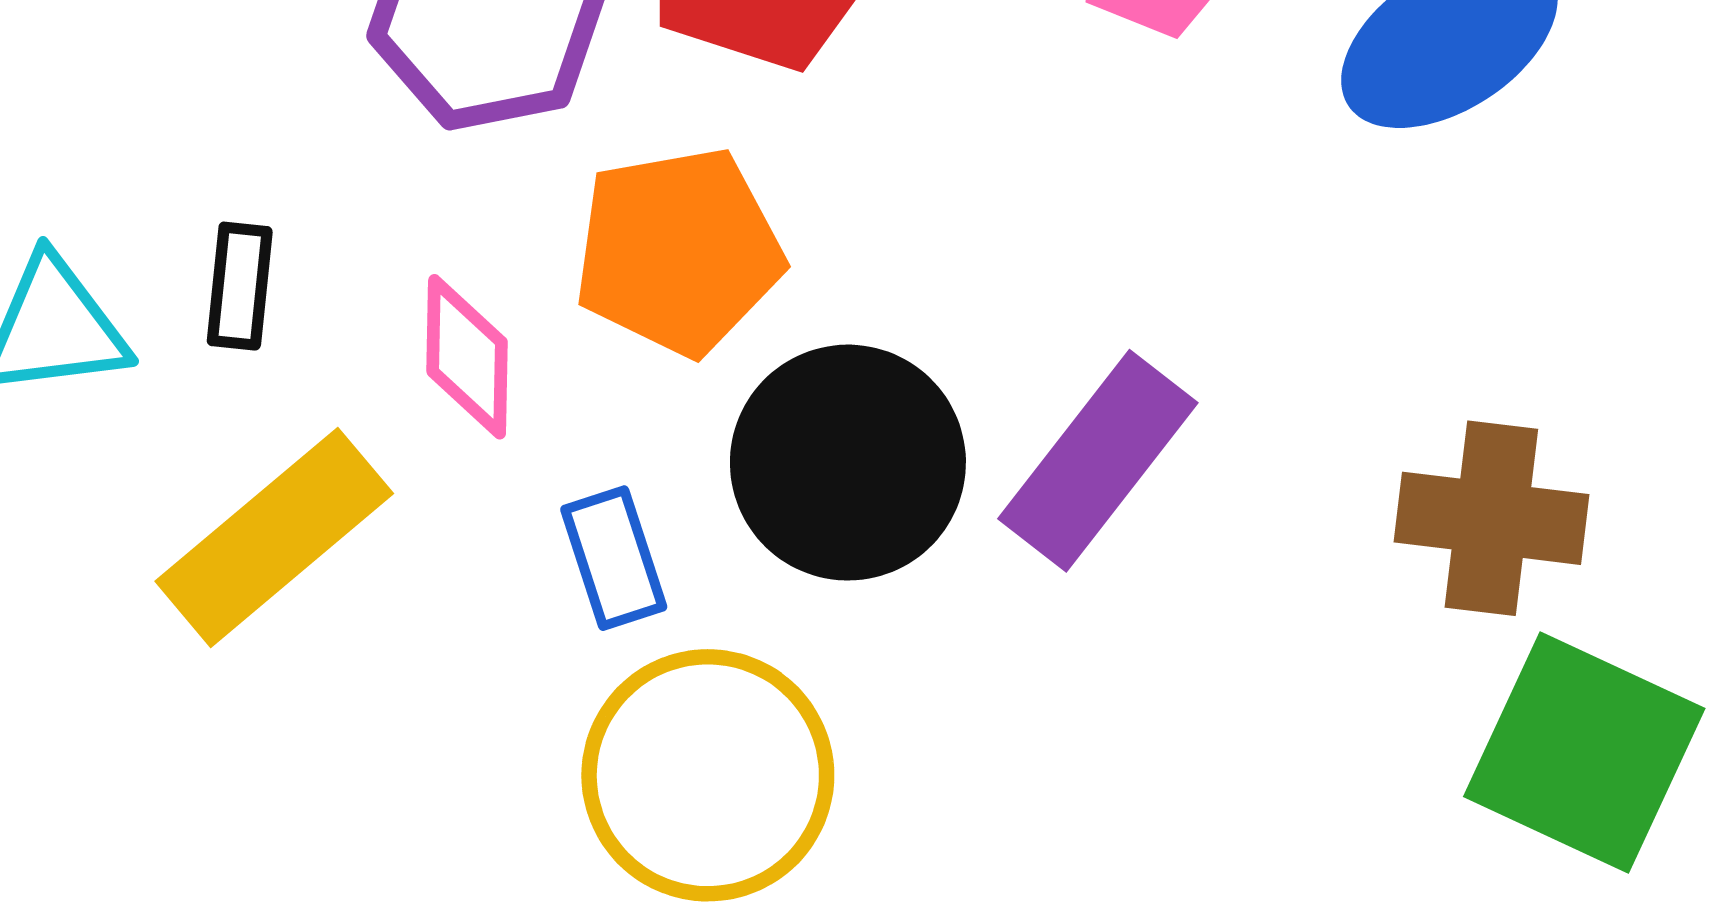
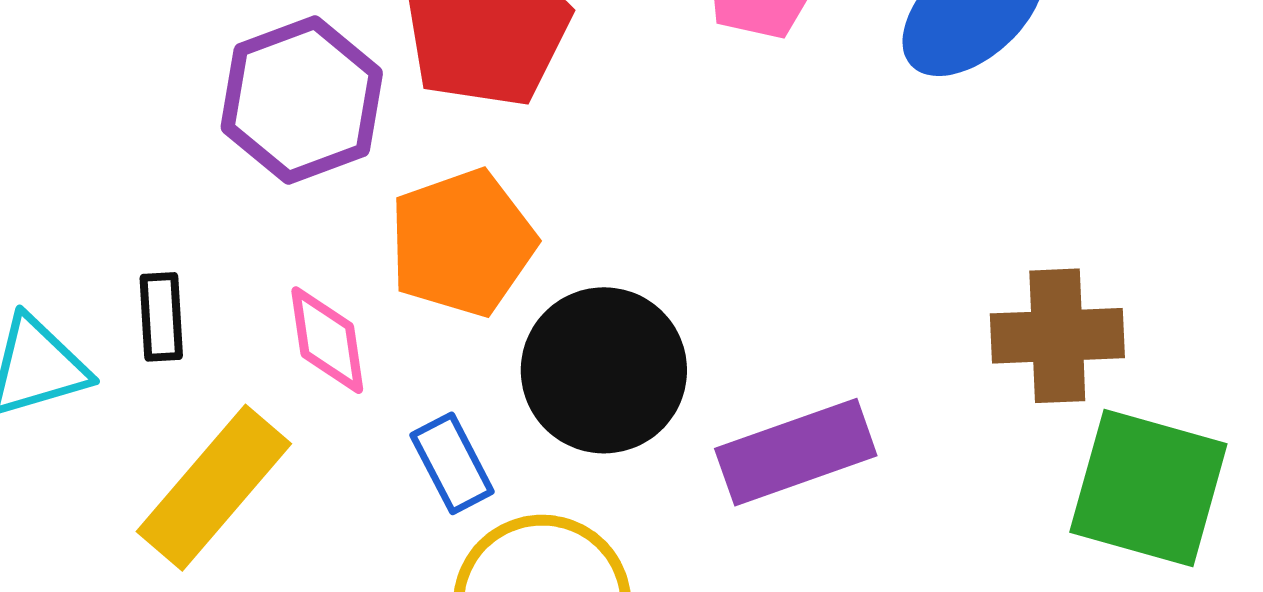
purple rectangle: (1098, 461) -> (796, 452), moved, turned 42

